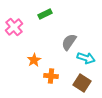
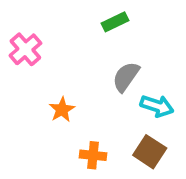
green rectangle: (45, 14) -> (115, 22), moved
orange cross: (51, 76) -> (93, 155), moved

